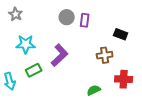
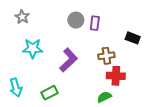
brown cross: (105, 55) -> (106, 56), moved
green rectangle: (34, 70) -> (50, 93), moved
red cross: (124, 79) -> (116, 76), moved

